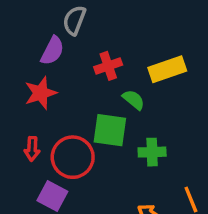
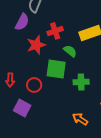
red star: (41, 93) -> (36, 45), moved
red circle: (73, 157) -> (34, 85), size x0.6

